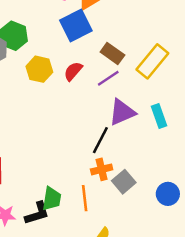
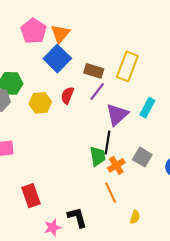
cyan rectangle: (159, 116) -> (147, 108), turned 66
gray square: (124, 182) -> (142, 157), moved
green trapezoid: (52, 199) -> (98, 156), moved
black L-shape: (37, 213) -> (77, 217), turned -70

